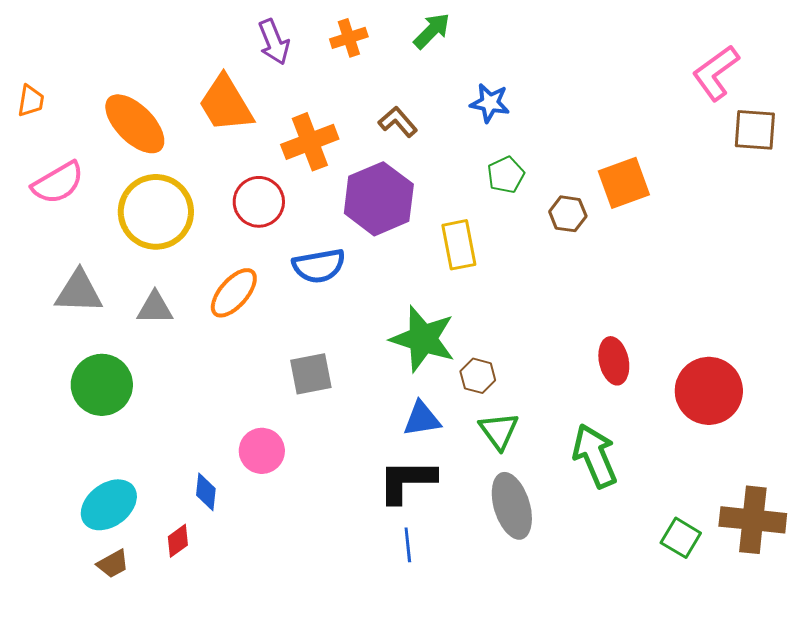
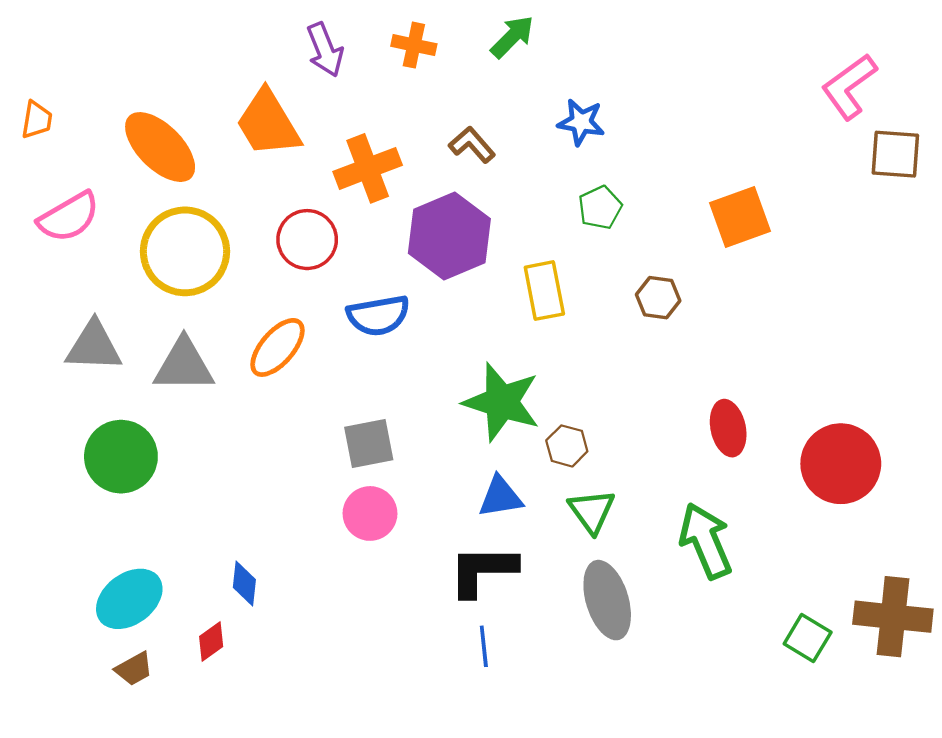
orange cross: (349, 38) -> (414, 45), turned 30
brown hexagon: (568, 214) -> (658, 298), moved
gray triangle: (155, 308) -> (184, 365), size x1.4
pink circle: (262, 451) -> (370, 513), moved

